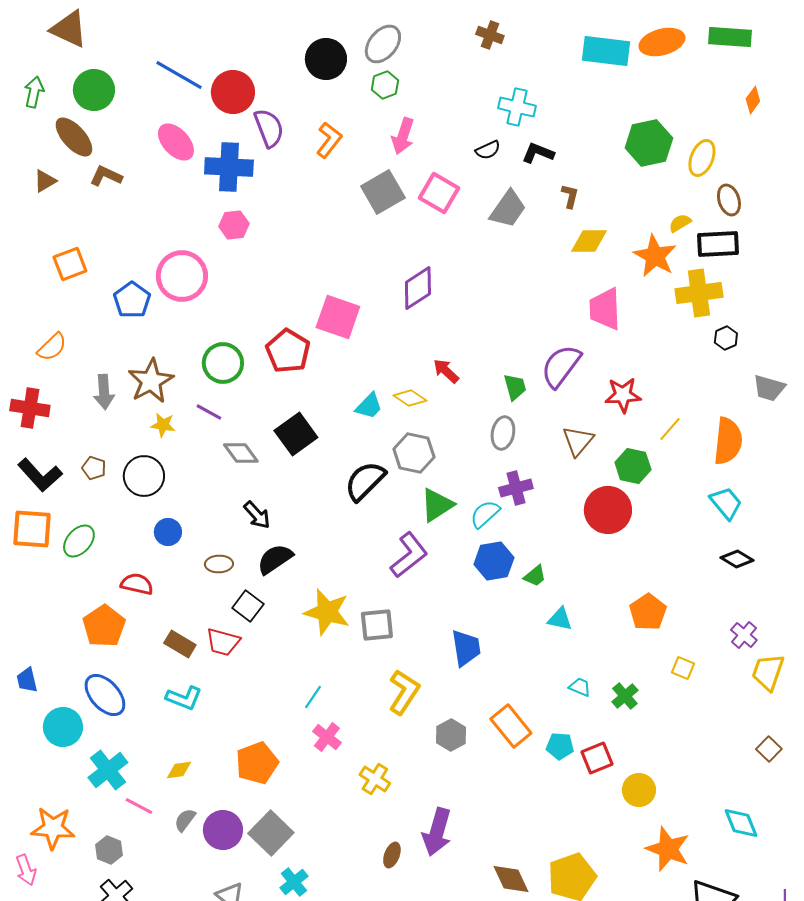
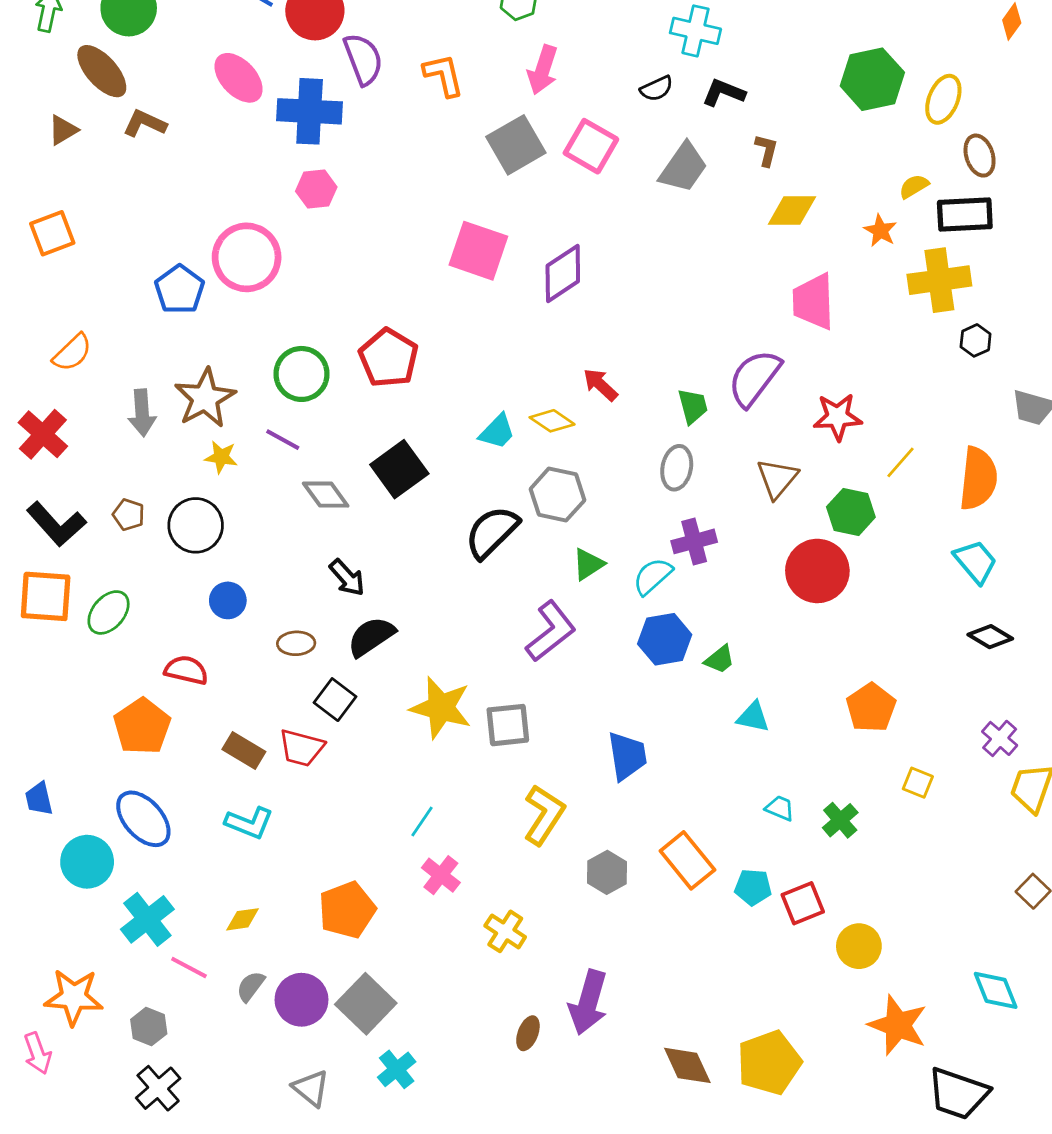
orange L-shape: (329, 140) -> (444, 75), turned -51
orange star: (655, 256) -> (880, 231), size x0.6
orange square: (70, 264) -> (52, 233), moved
pink square: (338, 317) -> (478, 251), moved
red cross: (30, 408) -> (43, 434), turned 33
green triangle: (437, 505) -> (588, 564), size x0.7

